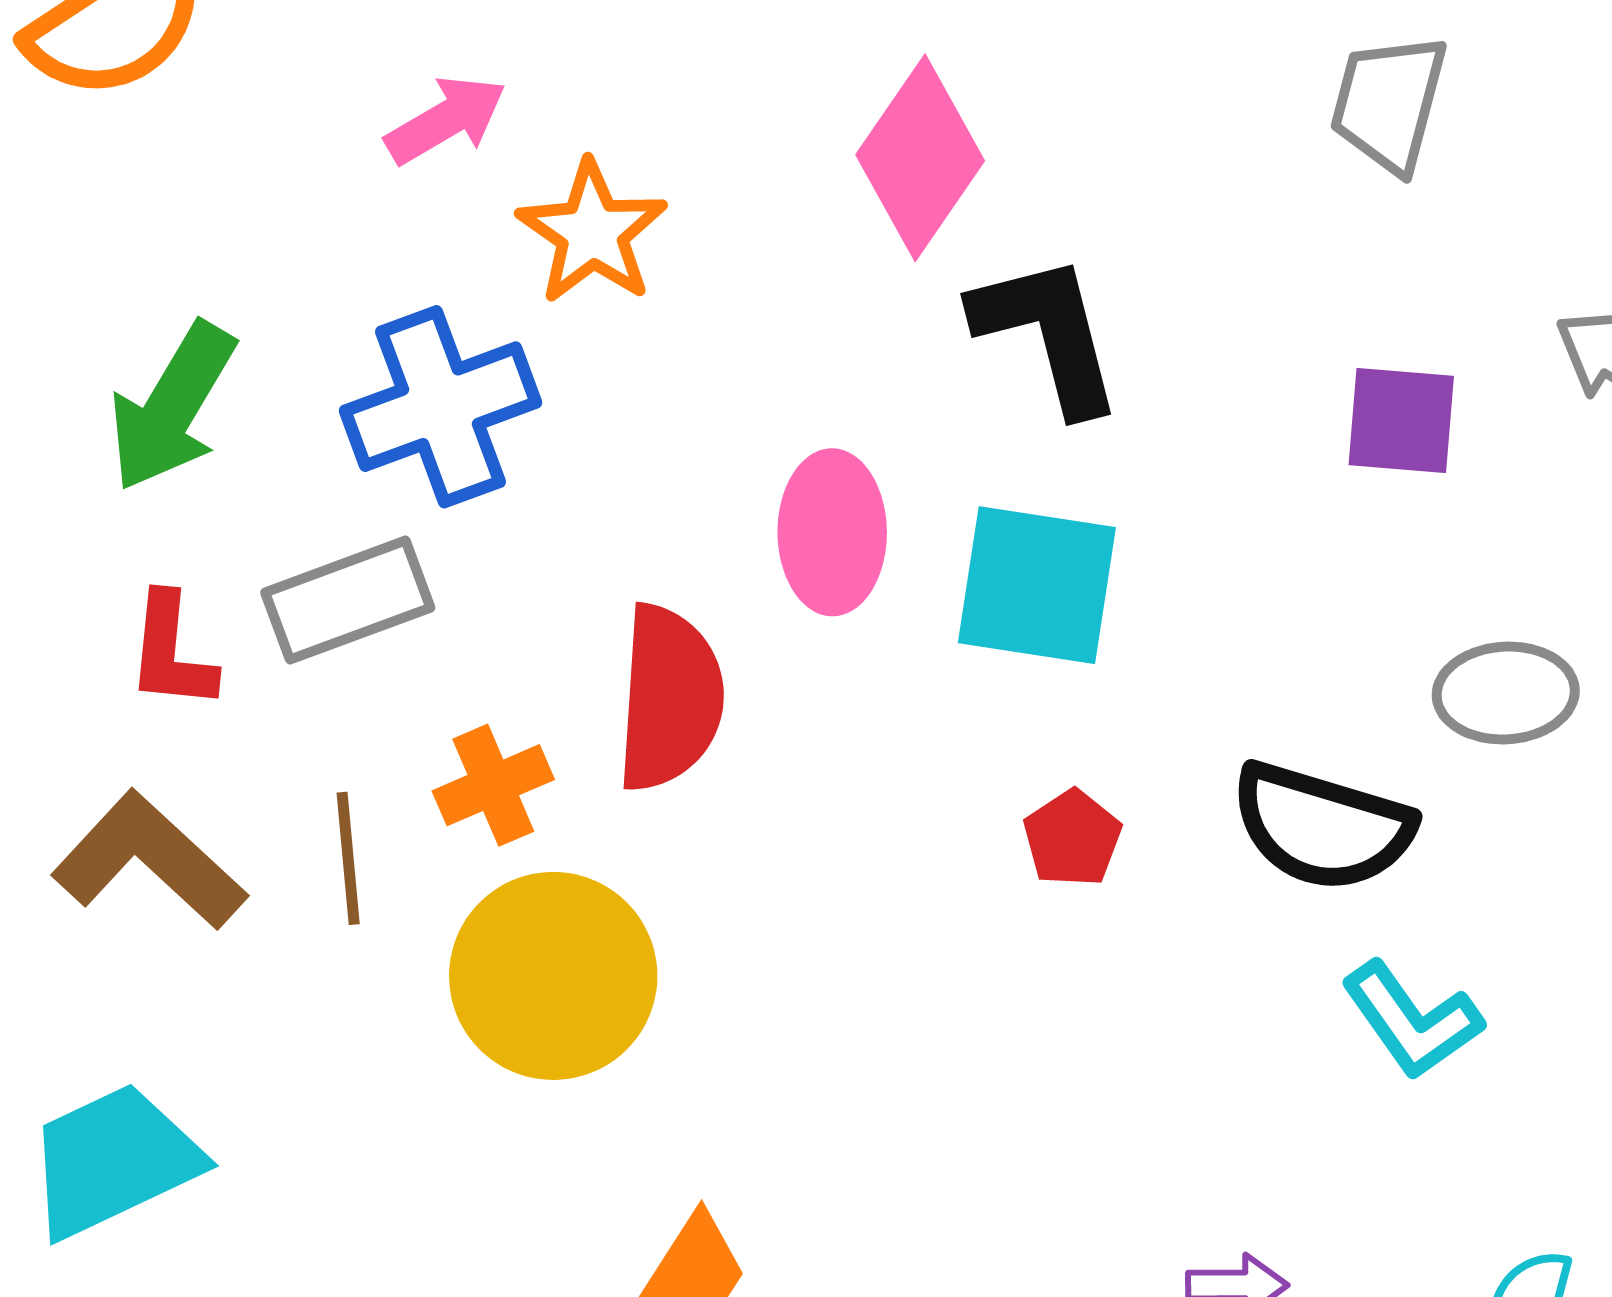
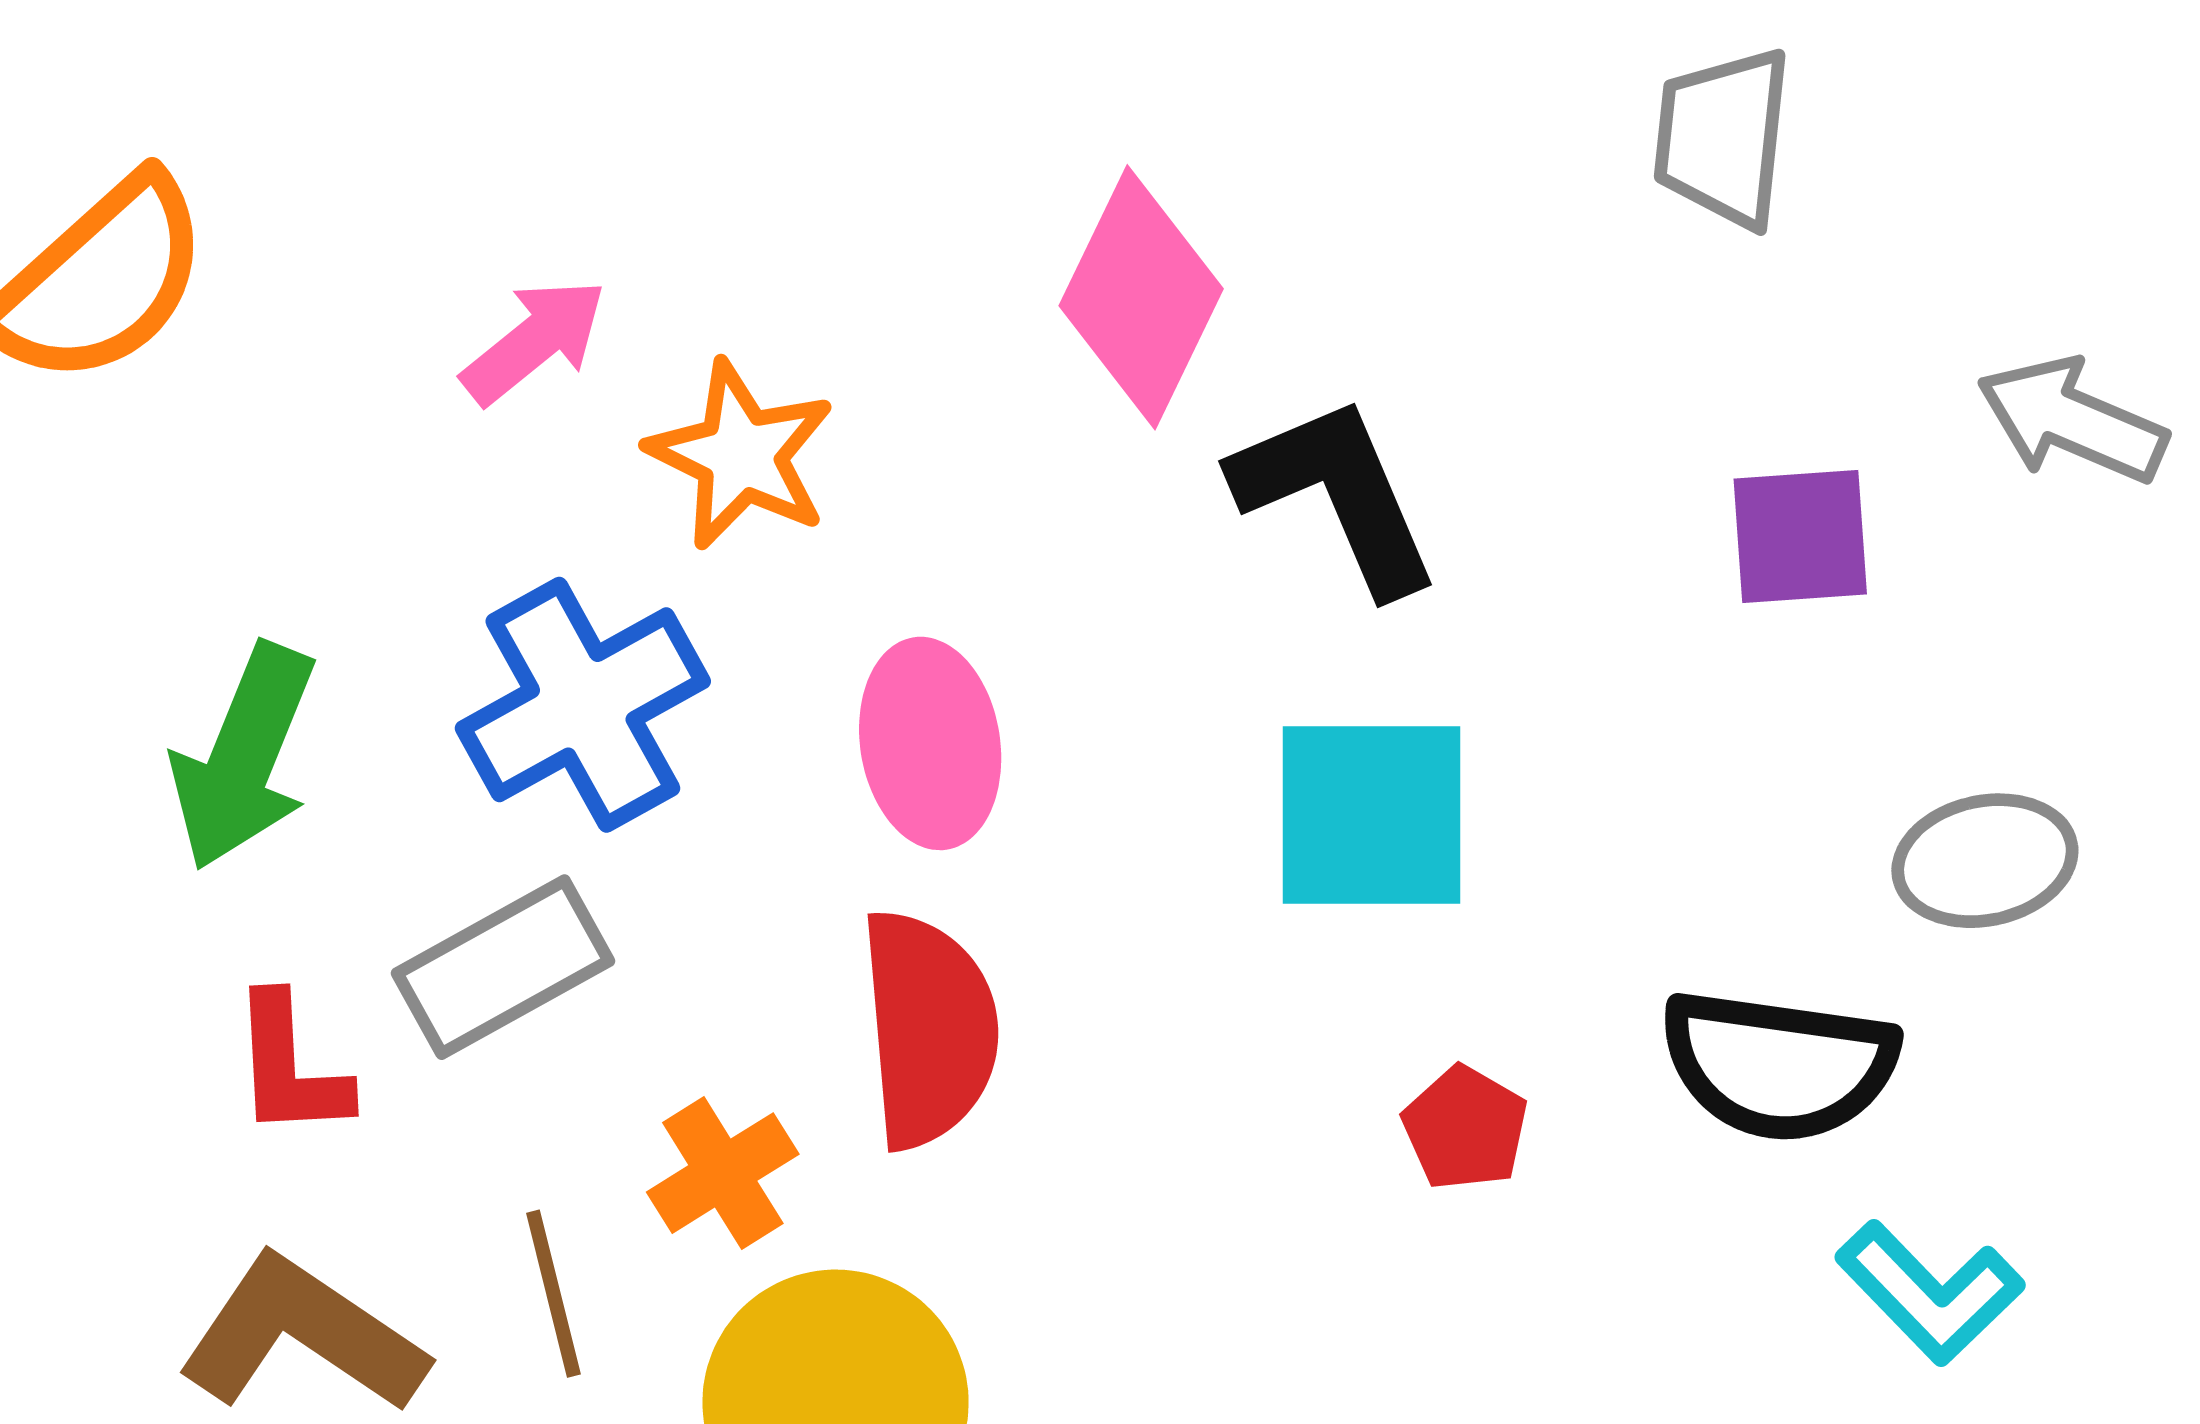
pink ellipse: (832, 532) -> (930, 743), moved

